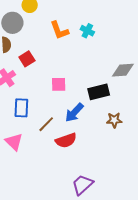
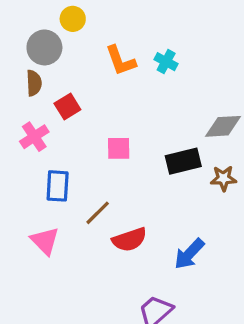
blue arrow: (74, 113) -> (189, 254), moved
brown star: (114, 120) -> (224, 178), moved

